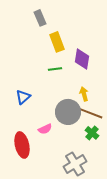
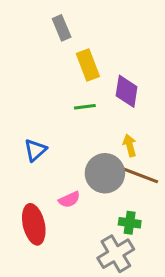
green cross: (92, 133) -> (130, 223), moved, turned -32

